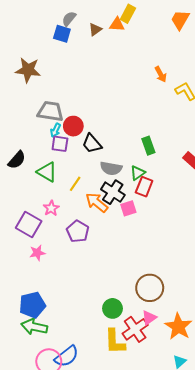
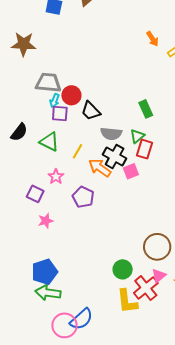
purple square: (29, 224) -> (35, 194), size x0.7

